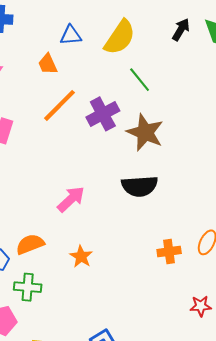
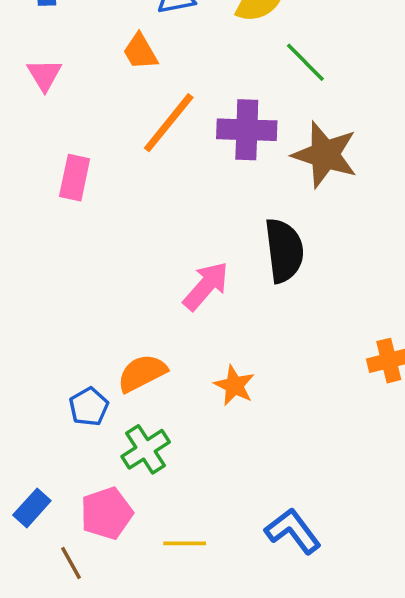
purple cross: (103, 114) -> (247, 130), turned 36
black semicircle: (140, 186) -> (284, 250), moved, turned -87
green cross: (28, 287) -> (146, 449), turned -32

